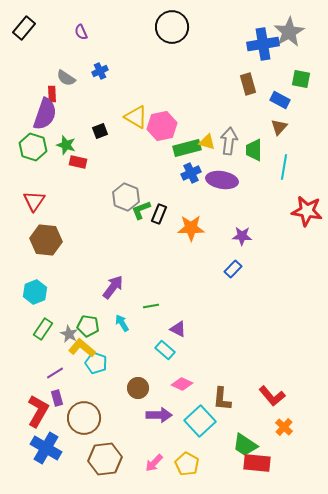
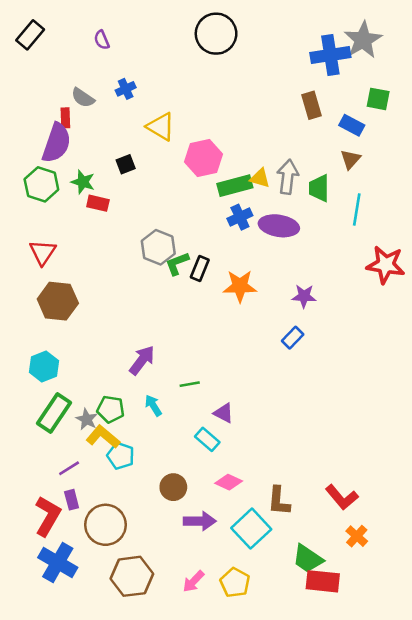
yellow triangle: (136, 117) -> (161, 127), moved
green rectangle: (43, 329) -> (54, 413), size x1.4

